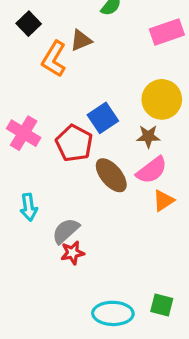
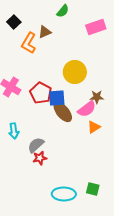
yellow circle: (162, 99) -> (75, 72), moved
blue square: (103, 118) -> (57, 98), moved, turned 30
brown star: (148, 136) -> (97, 97), moved

